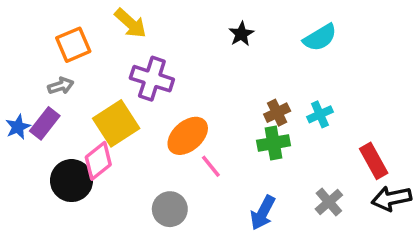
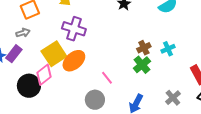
orange ellipse: (188, 136) -> (74, 61), moved
green cross: (273, 143) -> (142, 65), turned -30
gray circle: (170, 209) -> (95, 100), moved

